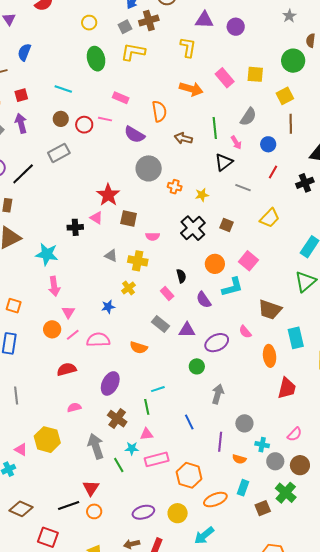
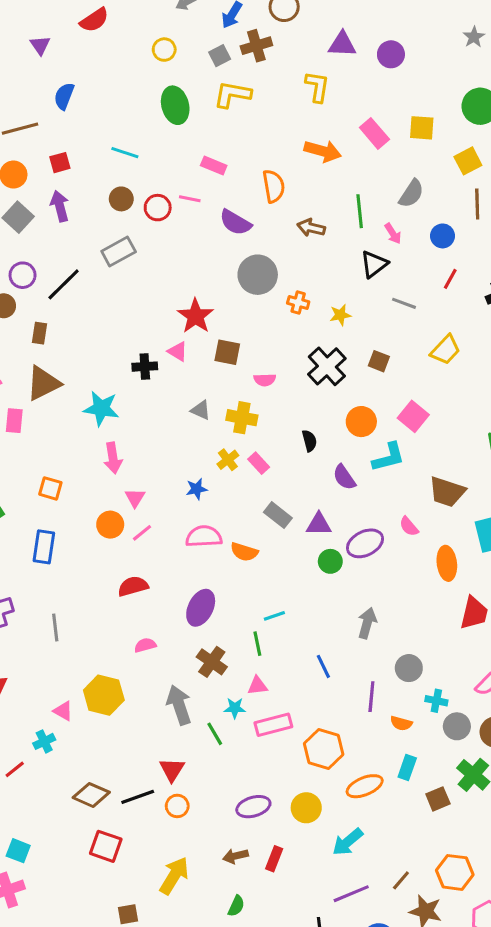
pink rectangle: (167, 293) -> (259, 463), moved
pink semicircle: (98, 340) -> (204, 536), moved
green circle: (197, 366) -> (330, 561), moved
brown diamond: (21, 509) -> (91, 795), moved

